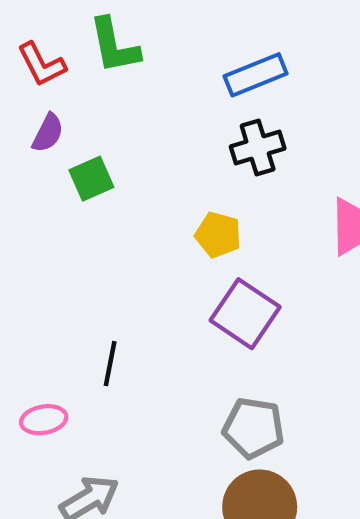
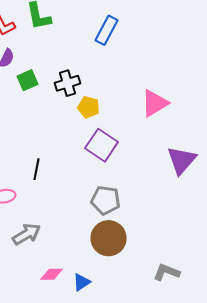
blue rectangle: (256, 75) -> (107, 30), turned -40
black cross: (258, 148) -> (68, 83), moved

